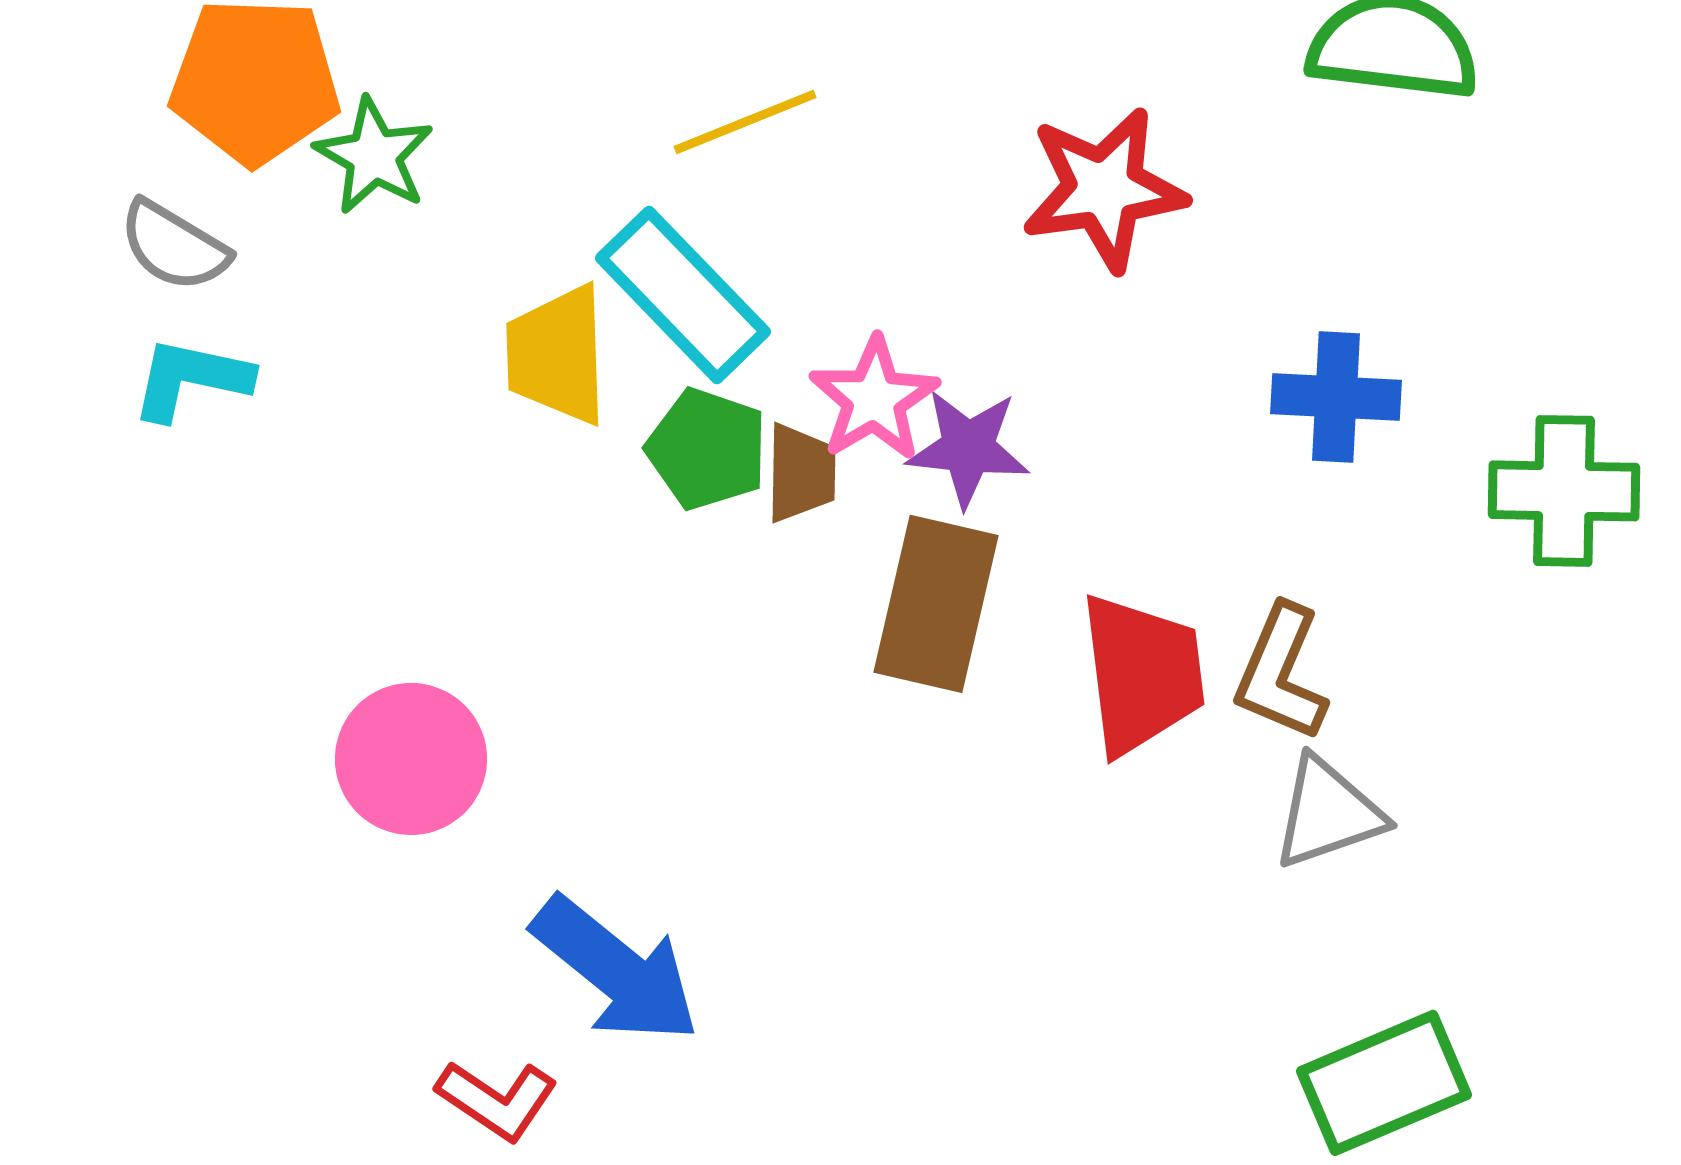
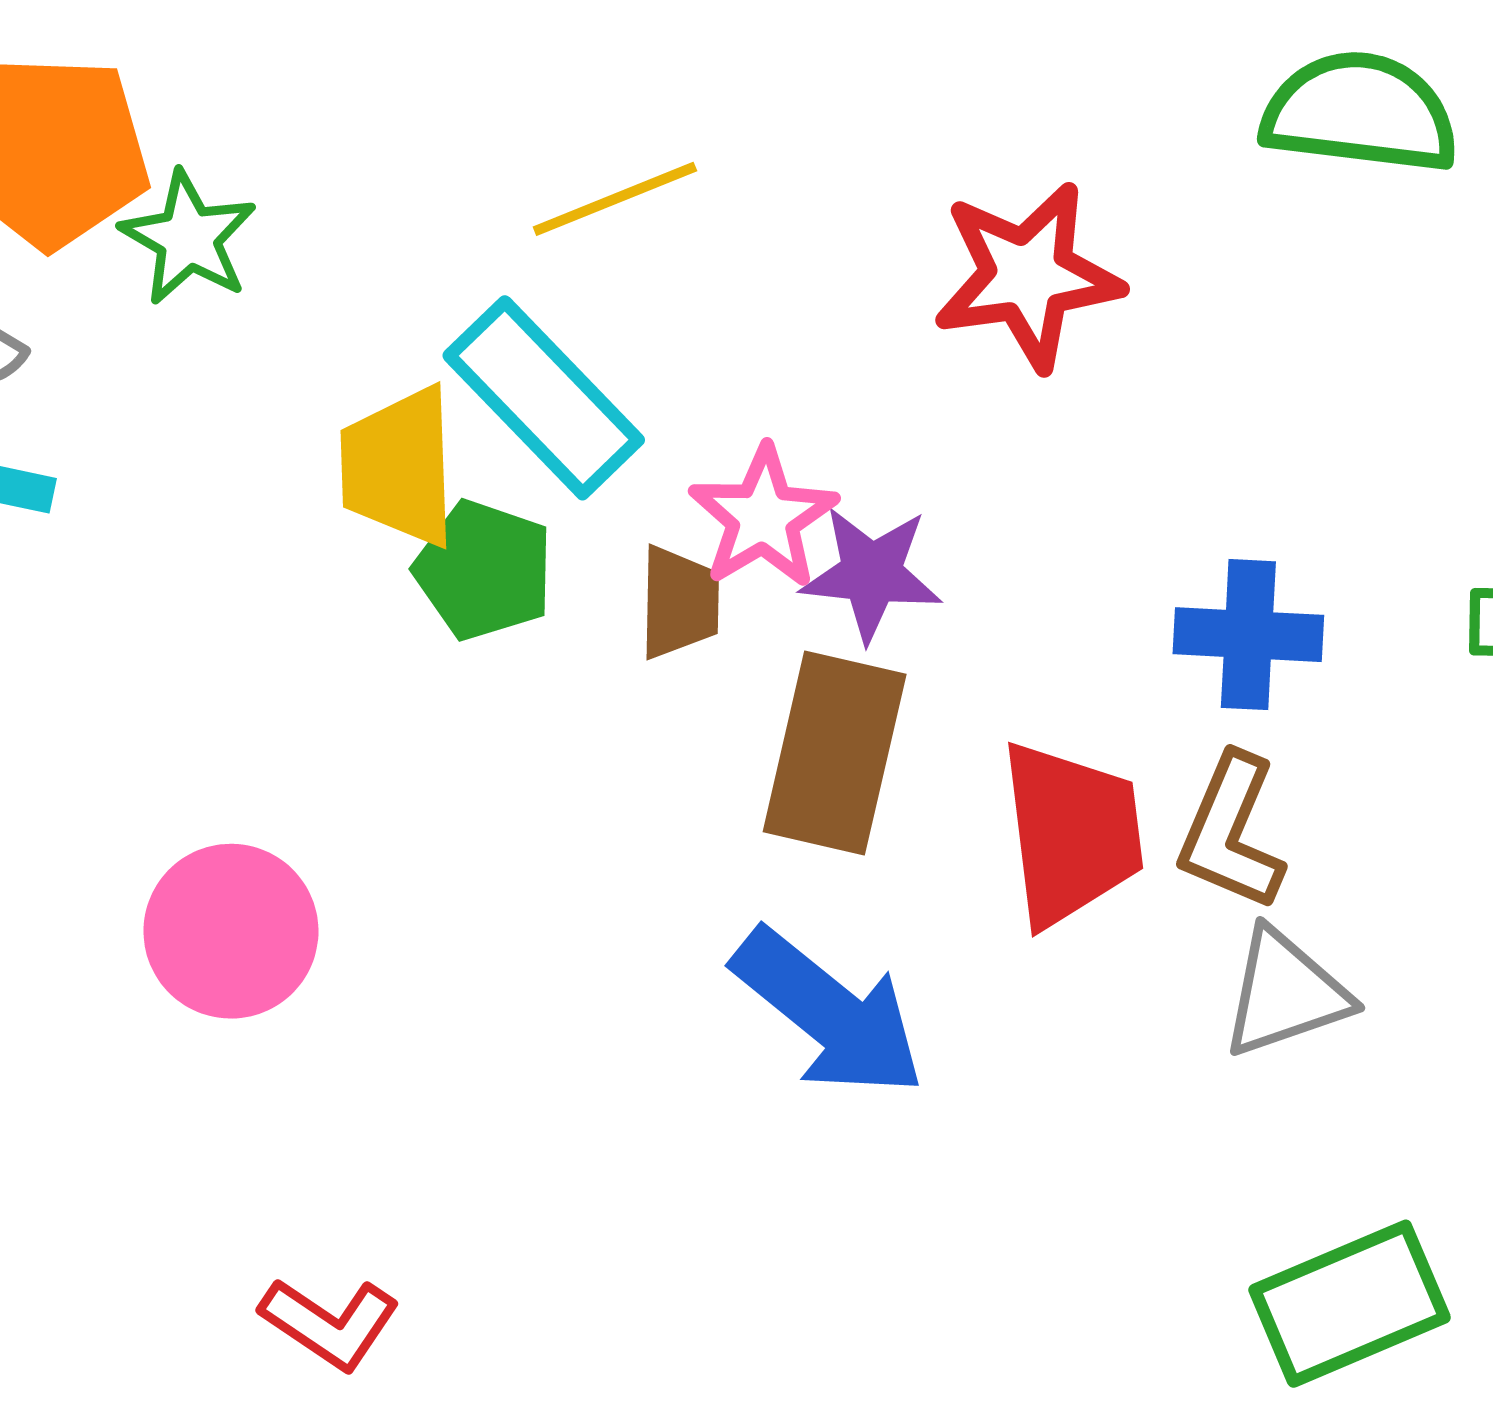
blue cross: (1336, 397) -> (1248, 635), moved
green pentagon: (707, 449) -> (484, 570), moved
blue arrow: (616, 970) -> (829, 1013), moved

